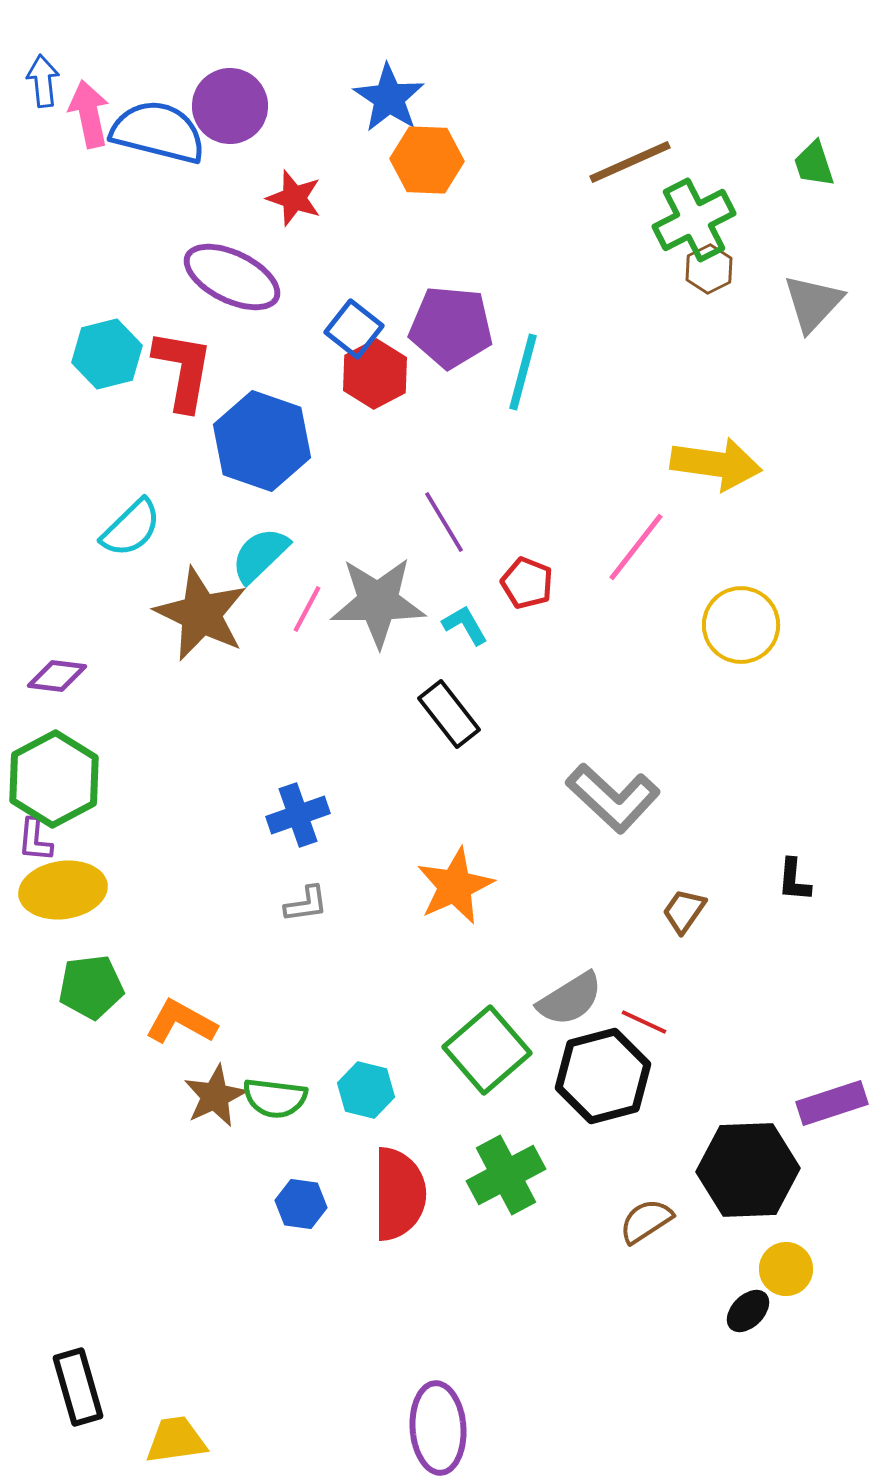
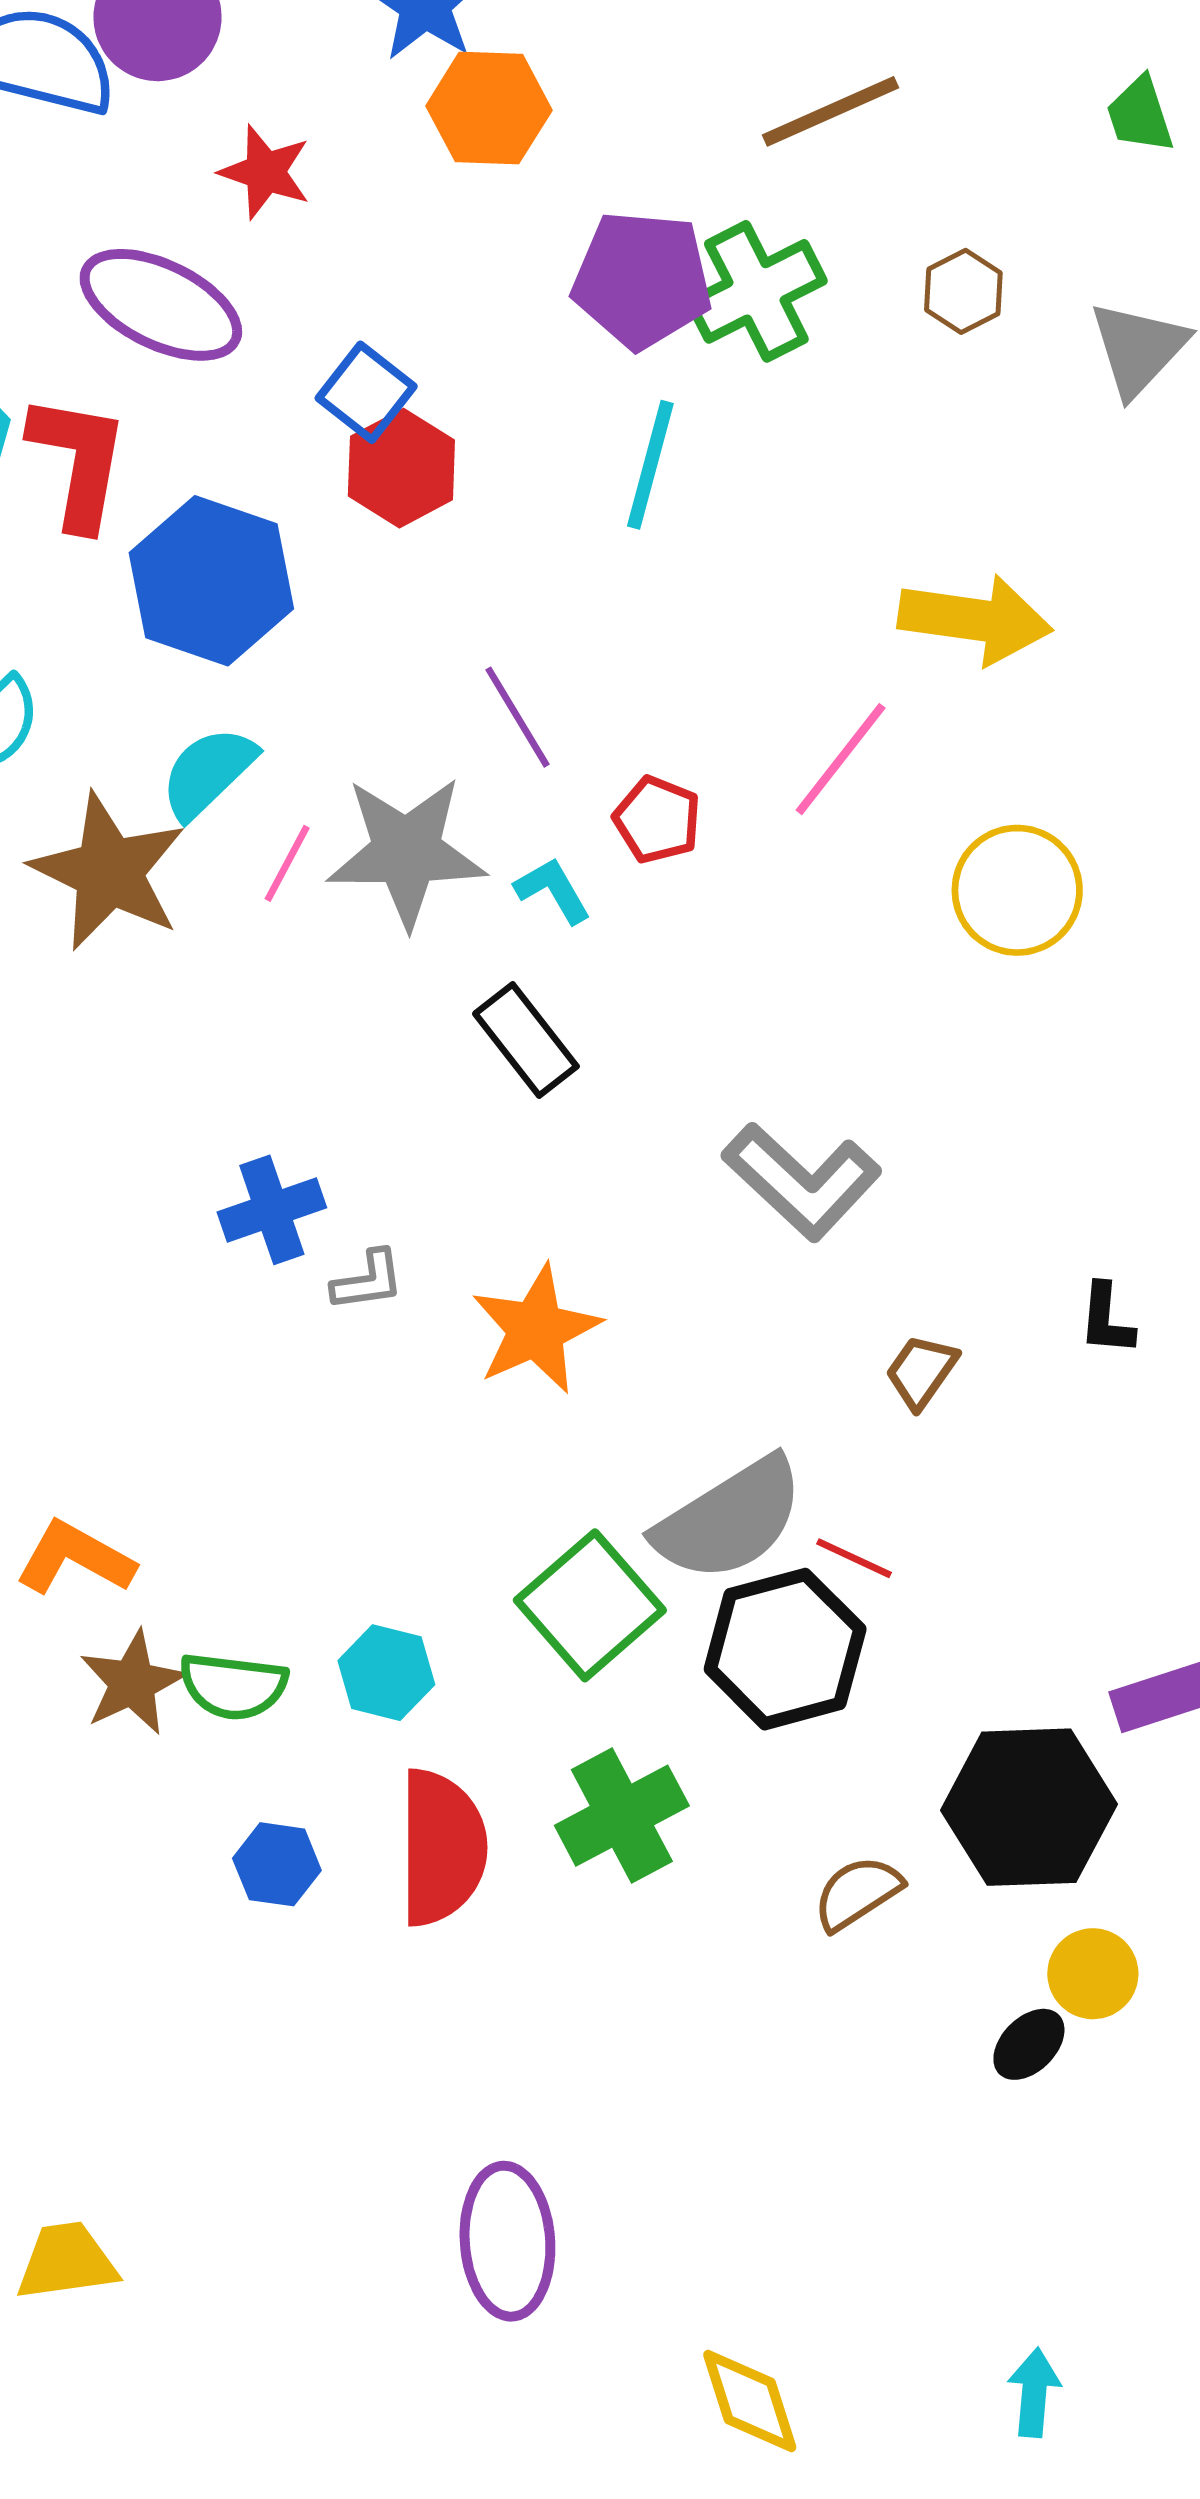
green cross: (694, 220) -> (756, 291), moved
purple pentagon: (451, 327) -> (642, 280), moved
gray L-shape: (306, 904) -> (368, 1281), moved
gray semicircle: (570, 999) -> (730, 1519), size x1.4

